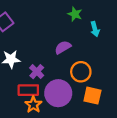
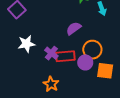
red rectangle: (28, 90) -> (65, 56), moved
purple circle: (58, 93) -> (85, 62), moved, size x0.6

